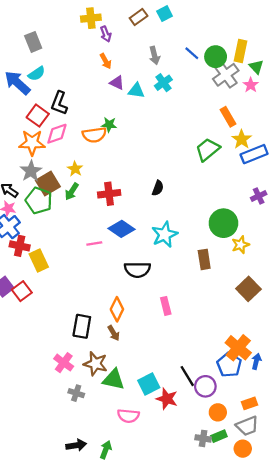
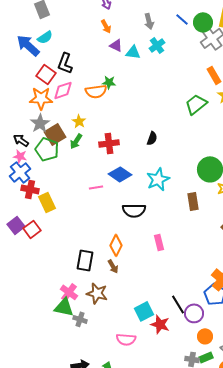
green triangle: (114, 380) -> (64, 307), moved

